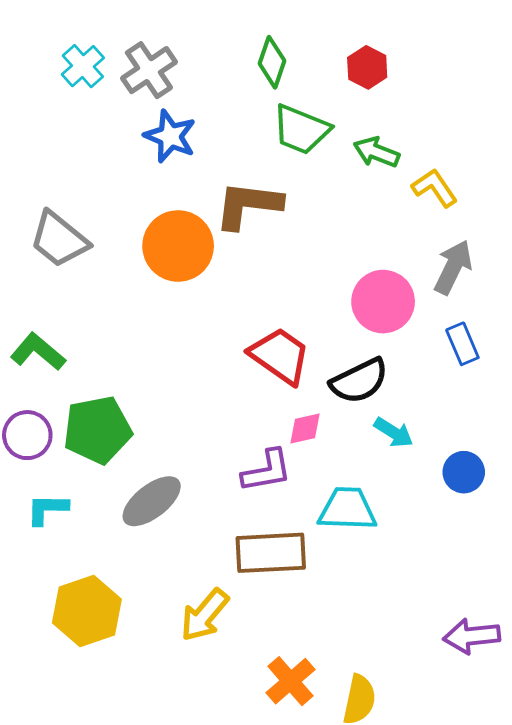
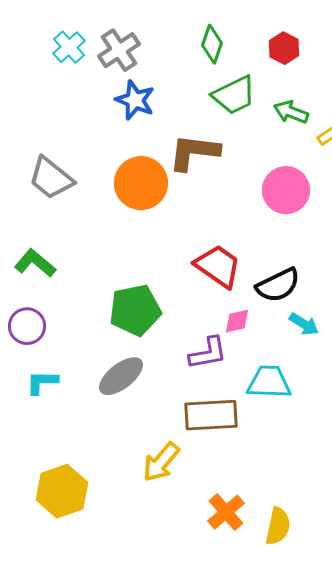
green trapezoid: (301, 130) -> (234, 95), turned -48
pink circle: (383, 302) -> (286, 190), moved
green pentagon: (97, 430) -> (135, 310), moved
yellow hexagon: (87, 611) -> (62, 491), moved

